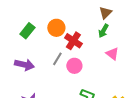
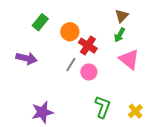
green rectangle: (27, 31) -> (40, 22), moved
pink triangle: (112, 54) -> (129, 59), size x1.5
purple arrow: (24, 65) -> (26, 58), moved

